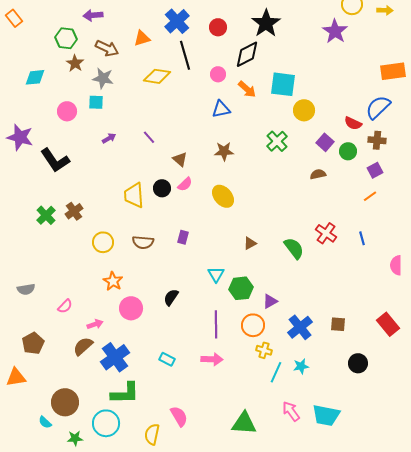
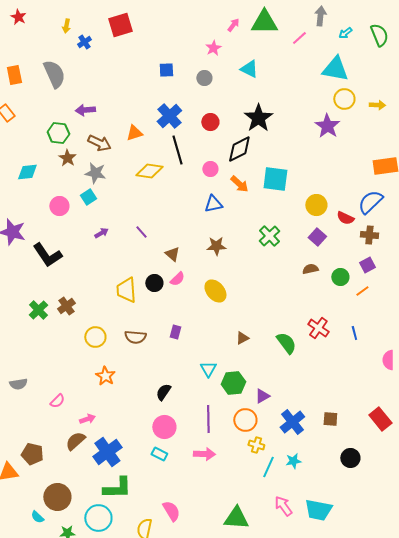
cyan square: (96, 102) -> (88, 197), turned -35
yellow circle: (304, 110) -> (316, 205), moved
green circle: (348, 151) -> (340, 277), moved
pink circle: (131, 308) -> (164, 427), moved
brown pentagon: (33, 343) -> (32, 454), moved, turned -30

